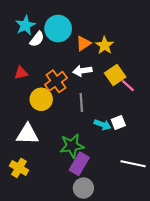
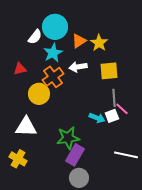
cyan star: (25, 25) -> (53, 53), moved
yellow square: (115, 75) -> (109, 71), turned 30
pink line: (128, 86) -> (122, 109), moved
gray line: (81, 102) -> (114, 98), moved

